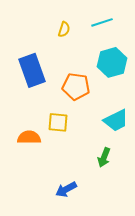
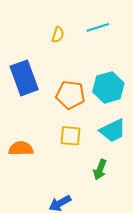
cyan hexagon: (112, 62) -> (108, 87), moved
yellow square: (58, 122) -> (70, 136), moved

